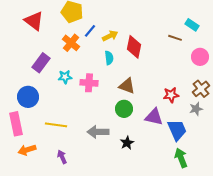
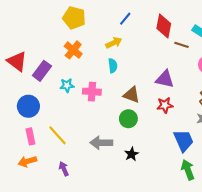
red triangle: (34, 21) -> (17, 61), moved
blue line: (90, 31) -> (125, 19), moved
red diamond: (134, 47) -> (164, 26), moved
red star: (171, 95) -> (165, 105), moved
purple triangle: (154, 117) -> (165, 79), moved
pink rectangle: (16, 124) -> (30, 136), moved, size x0.7
yellow line: (56, 125) -> (58, 135), turned 40

